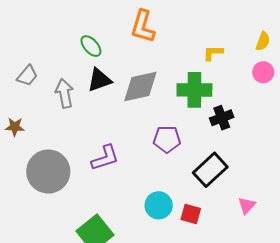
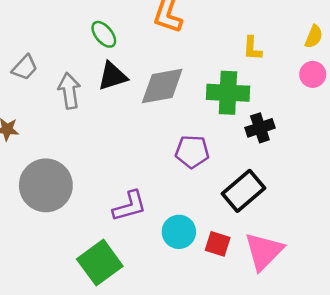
yellow L-shape: (213, 53) -> (252, 48), turned -90
purple L-shape: (105, 158) -> (130, 206), moved
pink triangle: (247, 205) -> (264, 251), moved, size x1.8

